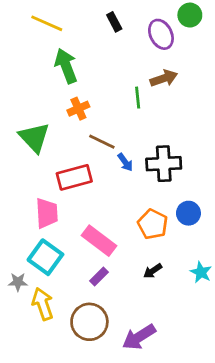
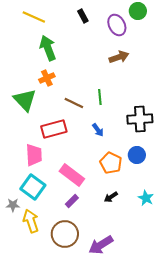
green line: (138, 98) -> (100, 97), moved
orange cross: (78, 109) -> (47, 78), moved
blue arrow: (125, 162) -> (98, 130), moved
black cross: (164, 164) -> (140, 119), moved

